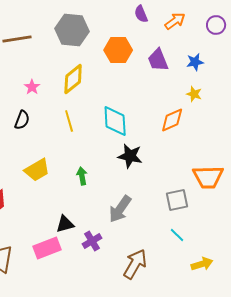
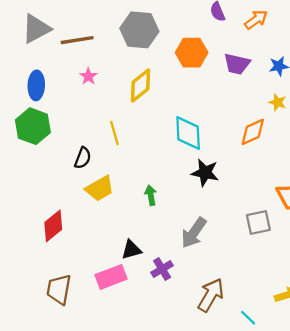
purple trapezoid: (158, 60) -> (237, 64), turned -55
pink star: (32, 87) -> (88, 76), moved
black semicircle: (22, 120) -> (83, 158), moved
yellow line: (69, 121) -> (114, 133), moved
cyan line: (177, 235) -> (248, 318), moved

